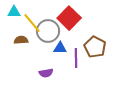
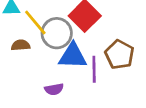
blue triangle: (60, 48) -> (73, 56), size x1.6

